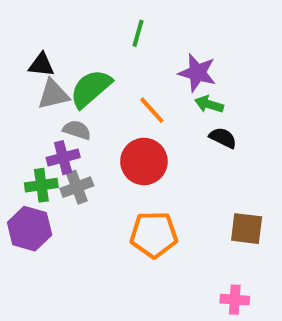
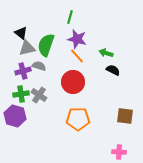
black triangle: (41, 65) -> (21, 33), turned 32
purple star: (197, 73) -> (77, 39), moved
green semicircle: (91, 88) -> (46, 45), turned -30
purple cross: (63, 158) -> (23, 71), moved
gray cross: (77, 187) -> (39, 95), turned -35

